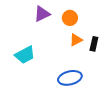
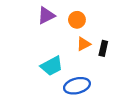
cyan trapezoid: (25, 55) -> (52, 66), moved

